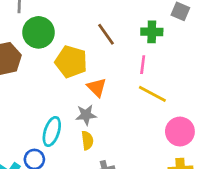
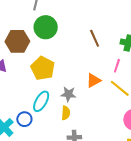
yellow pentagon: (71, 62) -> (43, 68), moved
orange triangle: (97, 87) -> (94, 81), moved, turned 35

